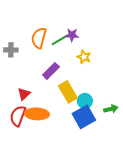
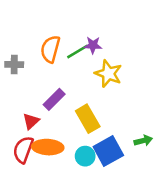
yellow star: (84, 57) -> (108, 74), size x1.5
purple rectangle: (51, 71) -> (54, 99), moved
cyan circle: (85, 101) -> (85, 156), moved

